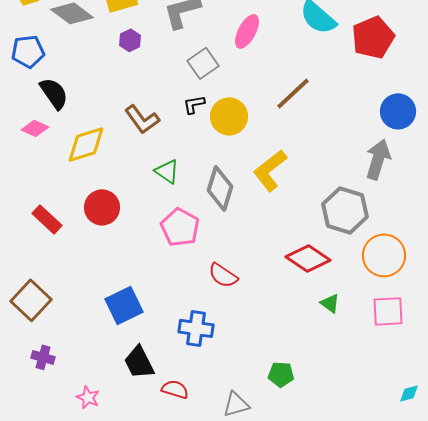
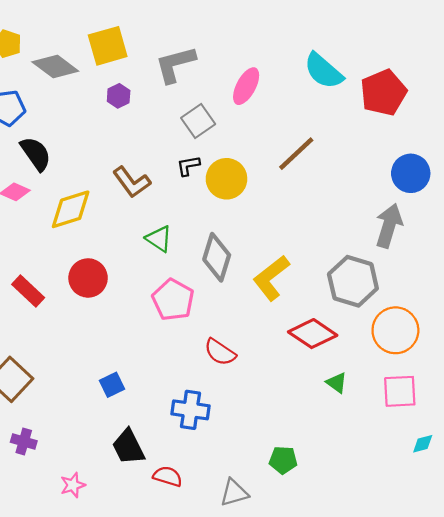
yellow L-shape: (270, 170) -> (271, 278), moved
blue square: (124, 305) -> (112, 385), size x0.6
cyan diamond: (409, 393) -> (423, 444), moved
pink star: (88, 397) -> (73, 485), turned 30

